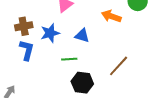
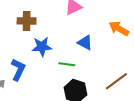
blue star: (50, 33) -> (42, 47), moved
blue L-shape: (27, 50) -> (18, 70), moved

